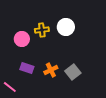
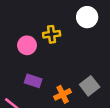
white circle: (66, 27) -> (87, 17), moved
orange cross: (51, 70) -> (63, 94), moved

